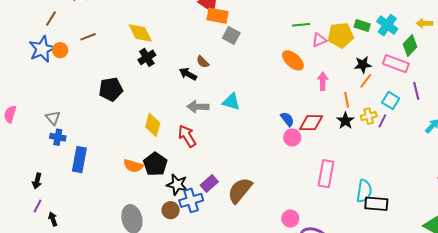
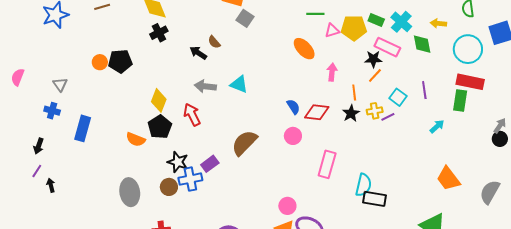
green diamond: (410, 46) -> (422, 44), turned -60
orange circle: (60, 50) -> (100, 62), moved
pink rectangle: (396, 64) -> (387, 47), moved
purple line: (382, 121) -> (388, 117), turned 32
blue cross: (58, 137) -> (52, 111), moved
pink circle: (292, 137) -> (293, 136), moved
black pentagon: (155, 164) -> (160, 127), moved
brown semicircle: (240, 190) -> (244, 143), moved

